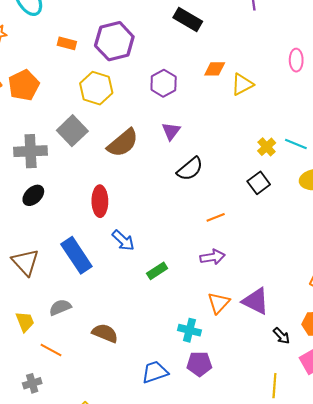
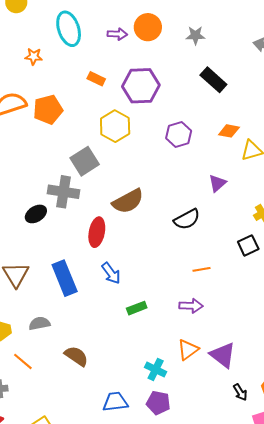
purple triangle: (171, 131) -> (217, 183), moved
brown semicircle: (123, 143) -> (128, 201), moved
gray cross: (31, 151) -> (63, 192), moved

